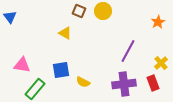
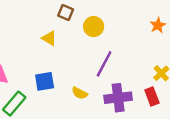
yellow circle: (103, 11) -> (94, 27), moved
purple line: (128, 51) -> (104, 64), moved
yellow semicircle: (83, 82) -> (80, 93), moved

